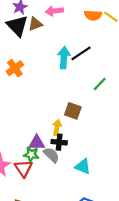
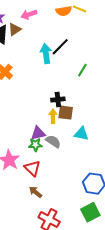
brown square: (73, 111) -> (66, 113), moved
black cross: (59, 142) -> (58, 99), moved
cyan triangle: (83, 166) -> (81, 134), moved
red triangle: (23, 168) -> (32, 168), moved

